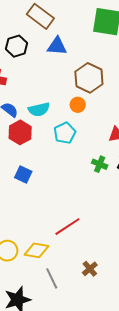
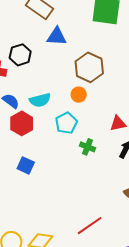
black hexagon: (16, 46) -> (20, 55), moved
green cross: (100, 164) -> (87, 147), moved
red line: (67, 227) -> (90, 226), moved

